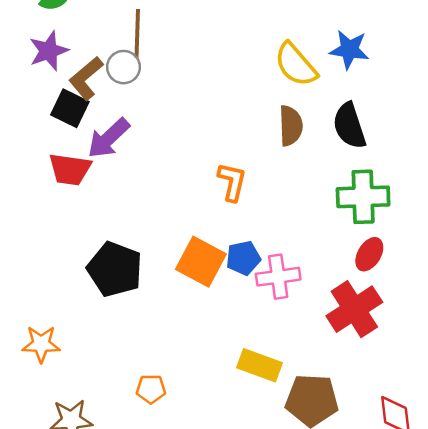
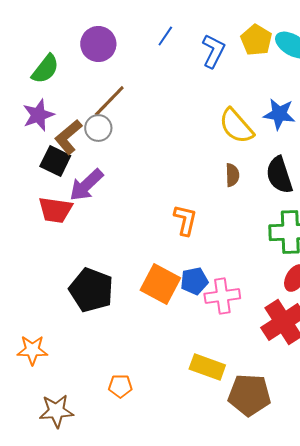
brown line: (137, 33) -> (109, 101), turned 42
brown semicircle: (291, 126) -> (232, 175), size x0.7

